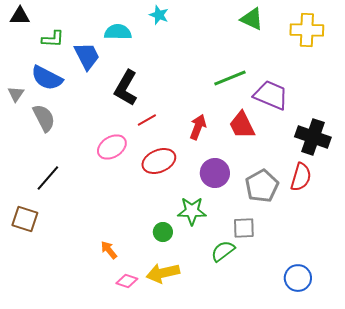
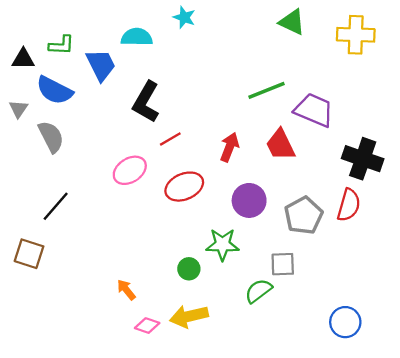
black triangle: (20, 16) -> (23, 59), moved

